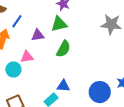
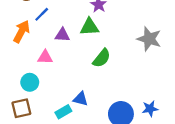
green semicircle: (63, 49) -> (102, 58), moved
cyan circle: (13, 70) -> (30, 82), moved

